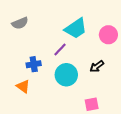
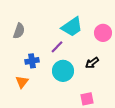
gray semicircle: (20, 23) -> (19, 31), moved, turned -49
orange triangle: (23, 86) -> (22, 82), turned 32

